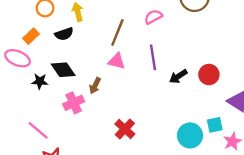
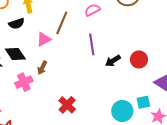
pink triangle: (117, 61) -> (44, 39), moved, turned -42

